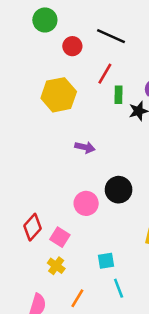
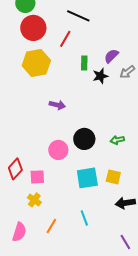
red circle: (72, 46) -> (33, 28), moved, size x1.6
red line: (105, 74) -> (65, 39), moved
pink square: (60, 237) -> (37, 177), turned -35
cyan square: (106, 261) -> (87, 178), moved, size x1.6

